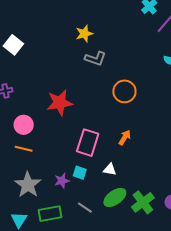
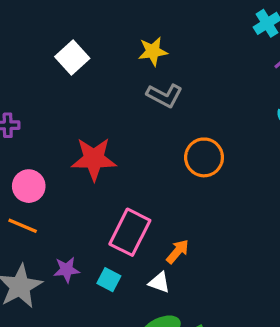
white square: (13, 45) -> (72, 57), moved
orange arrow: (125, 137) -> (178, 251), moved
purple star: (62, 181) -> (67, 270), moved

